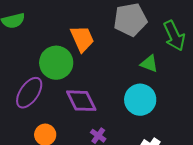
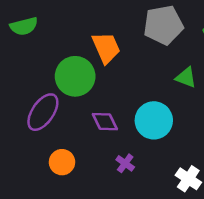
cyan circle: (140, 100) -> (154, 120), moved
purple diamond: (81, 101) -> (105, 122), size x0.7

